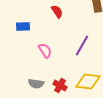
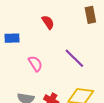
purple line: (82, 46) -> (74, 58), turned -75

